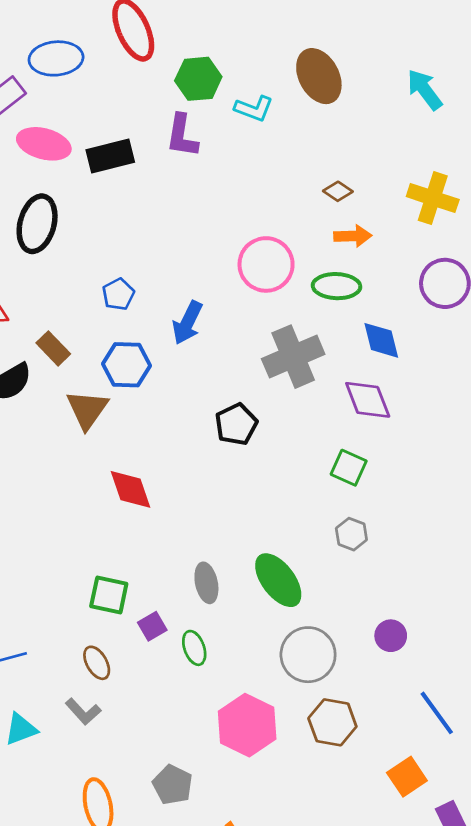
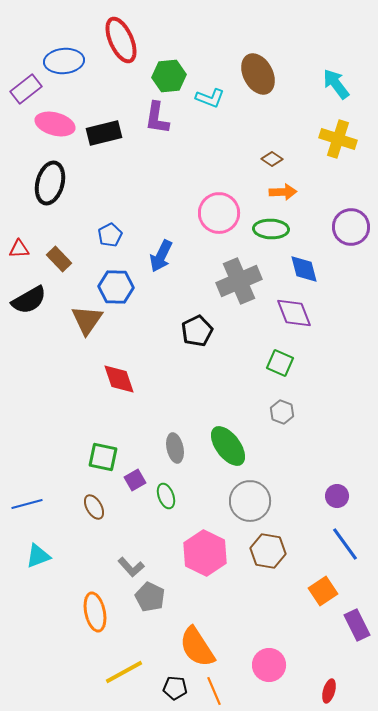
yellow cross: (433, 198) -> (338, 139), moved
brown rectangle: (53, 348) -> (59, 259), moved
purple circle: (391, 636) -> (337, 496), moved
gray L-shape: (83, 712) -> (131, 567), moved

